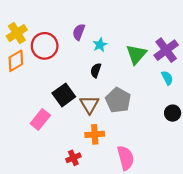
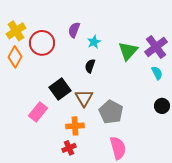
orange diamond: (16, 61) -> (15, 57), turned -30
gray pentagon: (118, 100) -> (111, 112), moved
orange cross: (95, 134) -> (75, 126), moved

